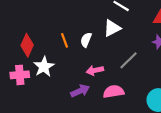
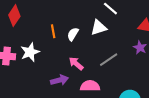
red diamond: (27, 45) -> (14, 16), moved
pink arrow: (95, 70) -> (76, 64), turned 42

